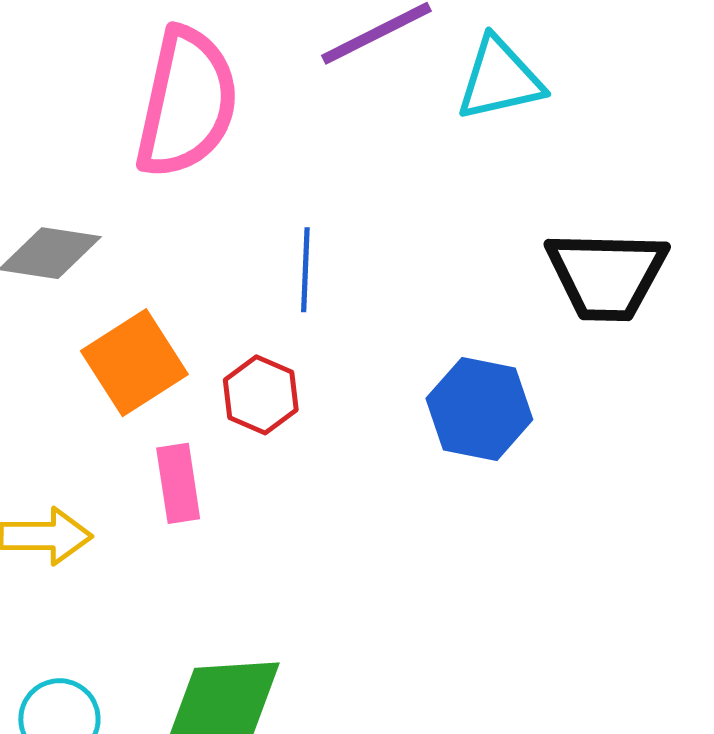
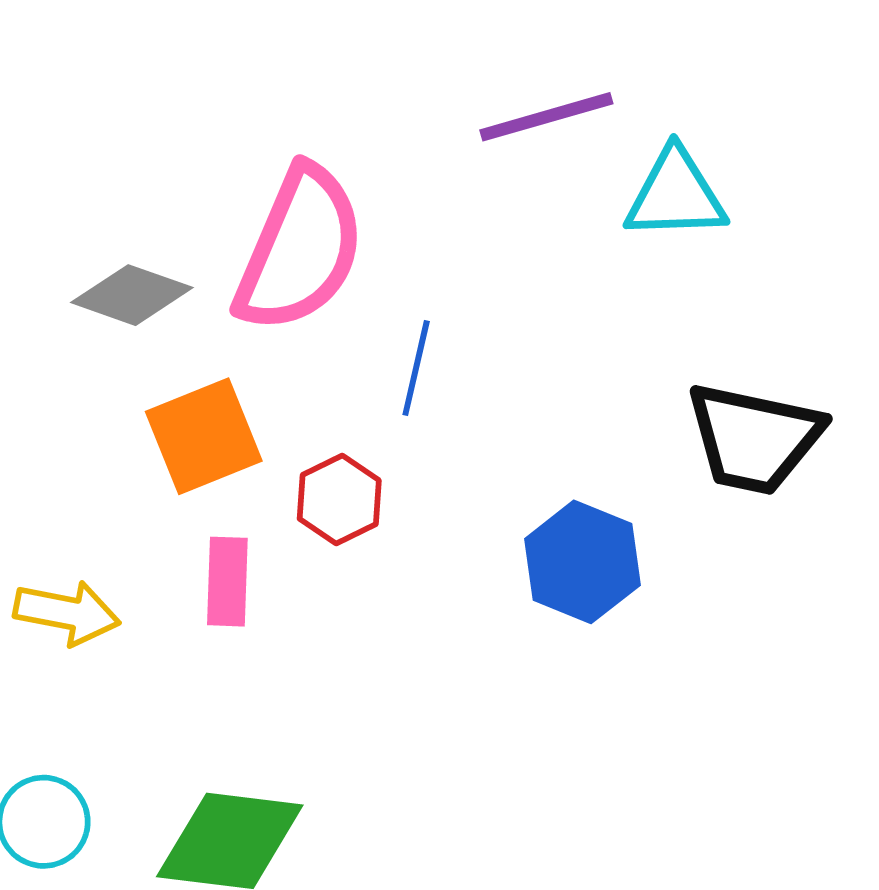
pink semicircle: (187, 103) -> (300, 249), moved

